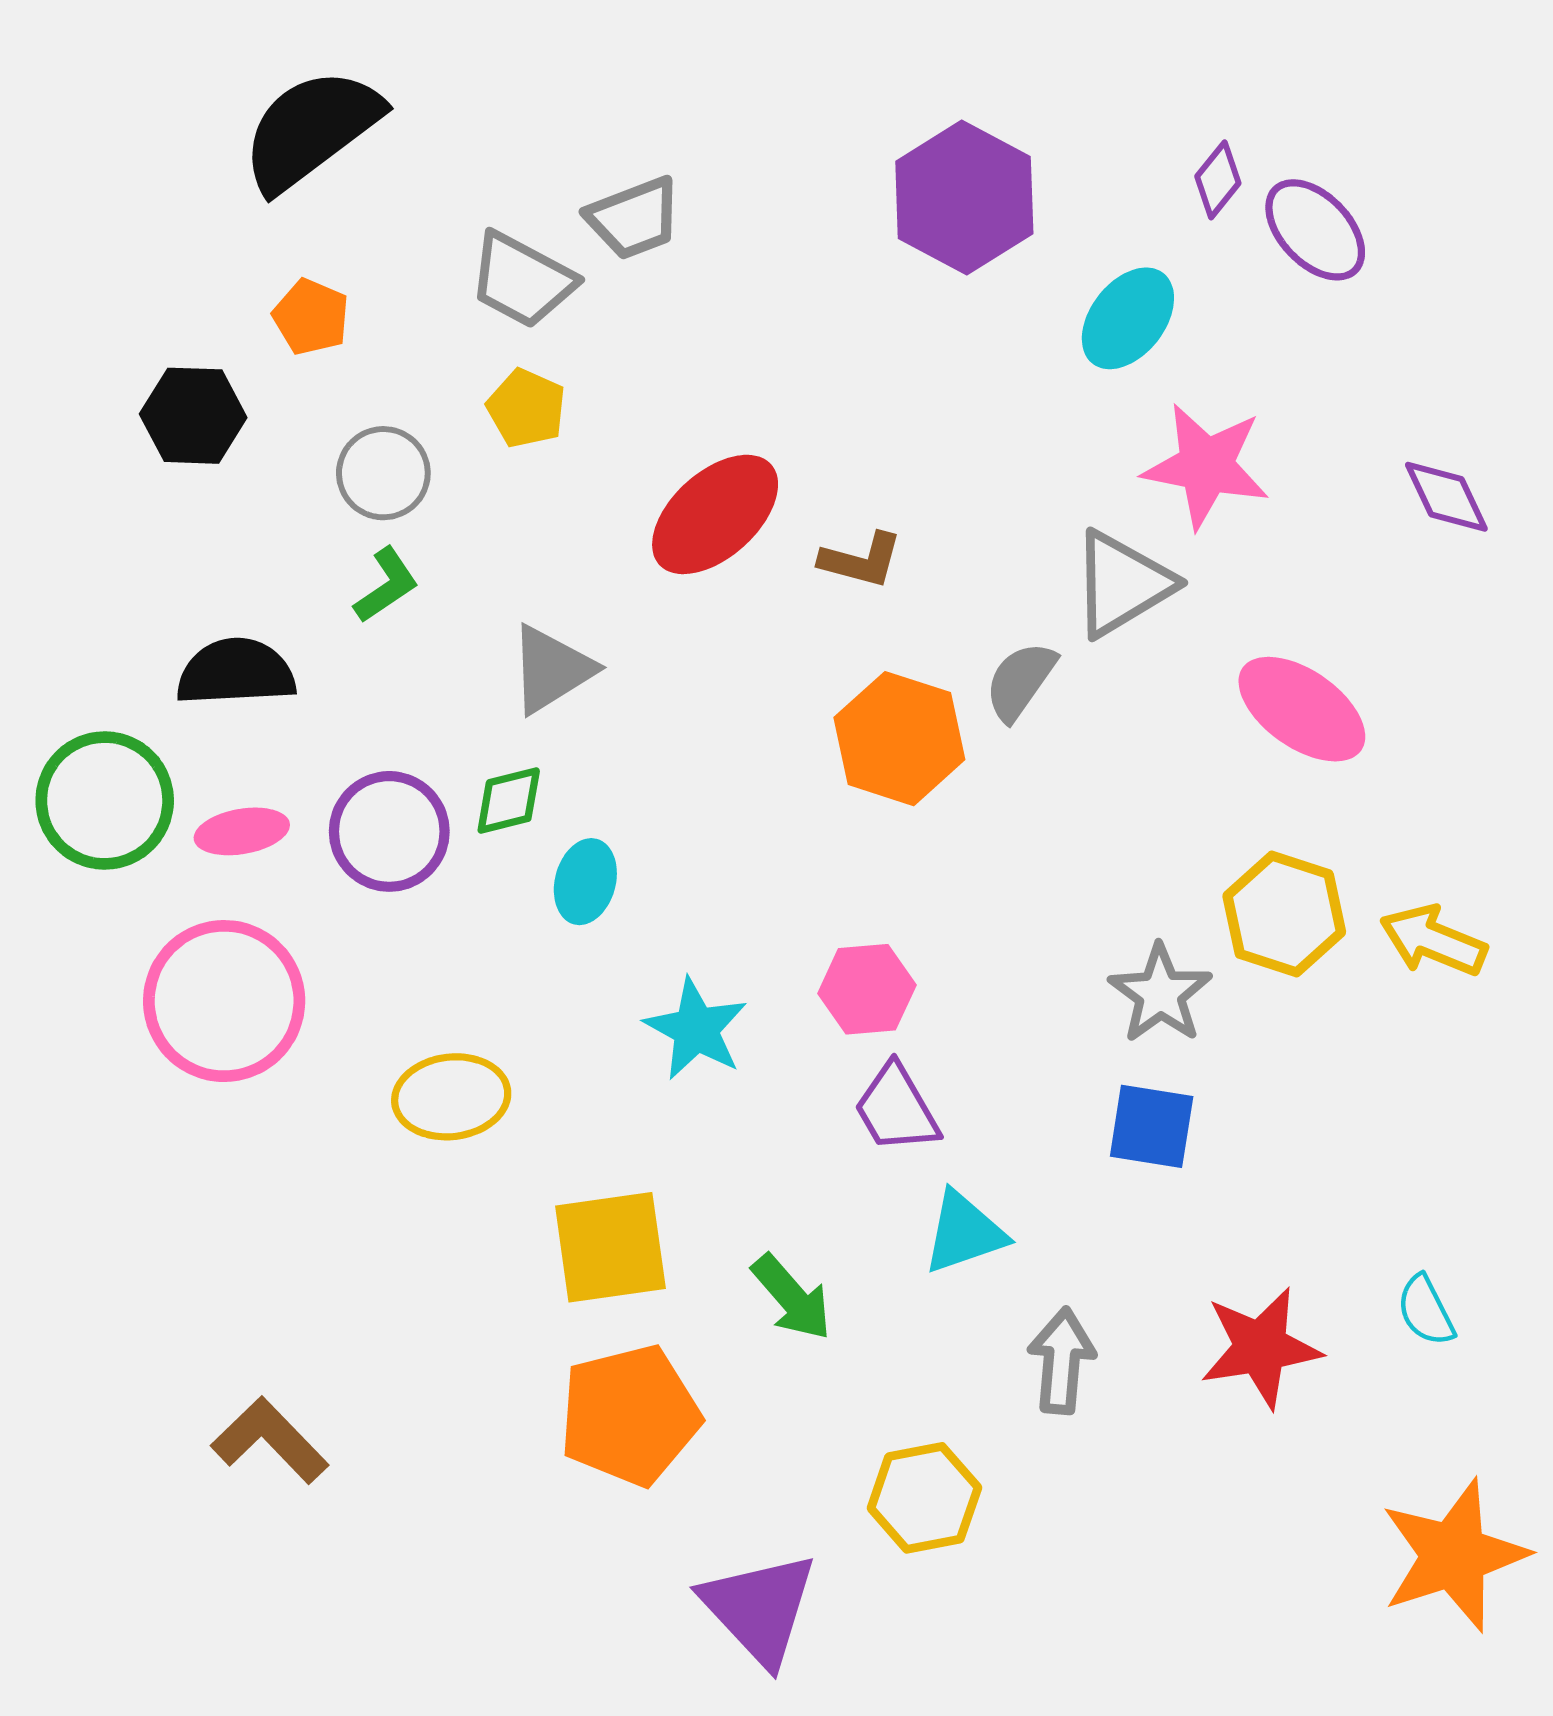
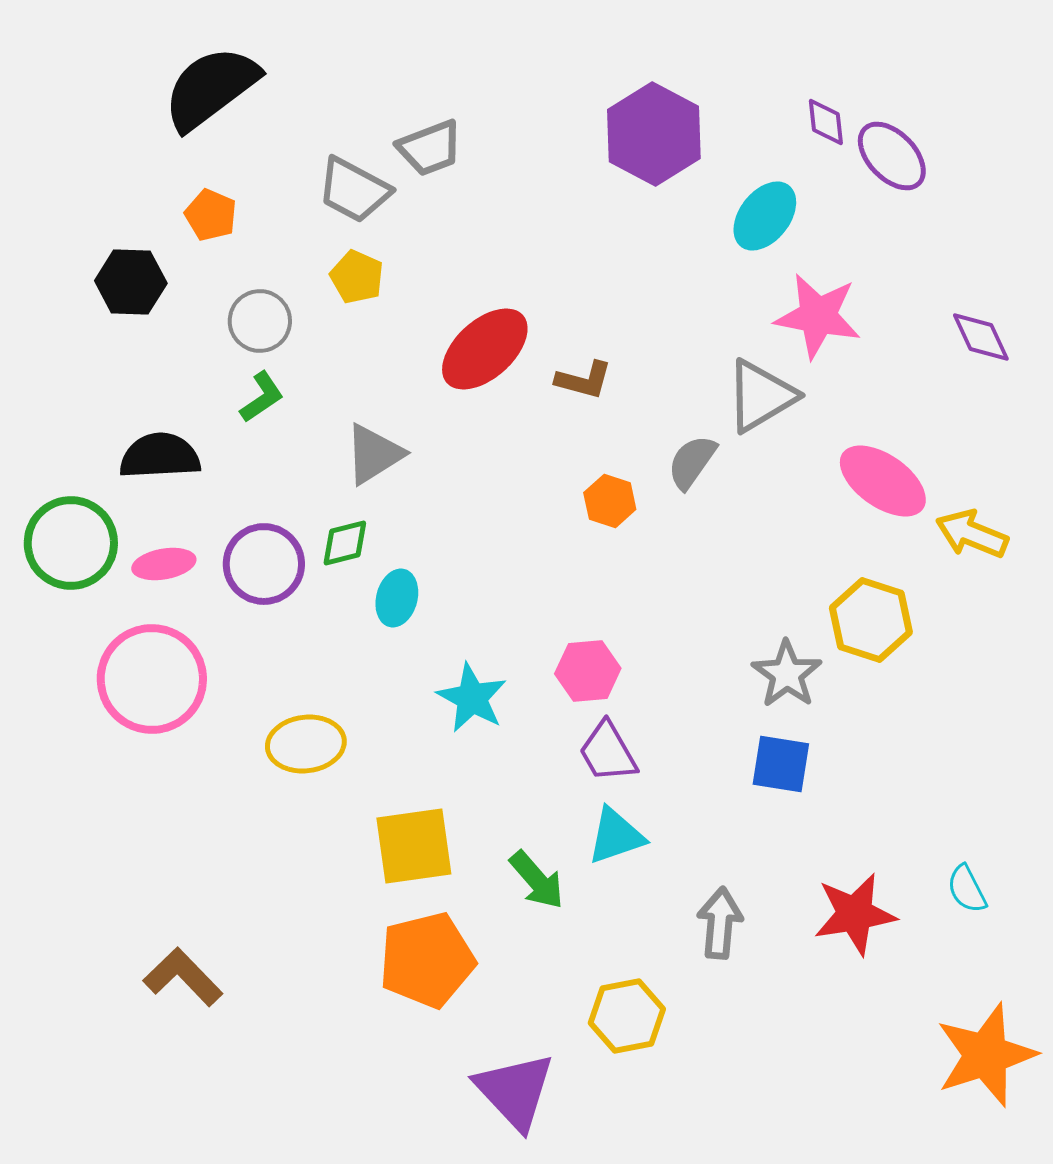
purple diamond: (1218, 180) -> (826, 122), turned -45
orange hexagon: (899, 739) -> (610, 501), size x0.6
yellow arrow: (1433, 941) -> (972, 534), moved
cyan triangle: (964, 1232) -> (616, 836), moved

